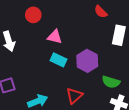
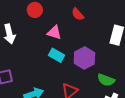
red semicircle: (101, 12) -> (78, 14), moved

